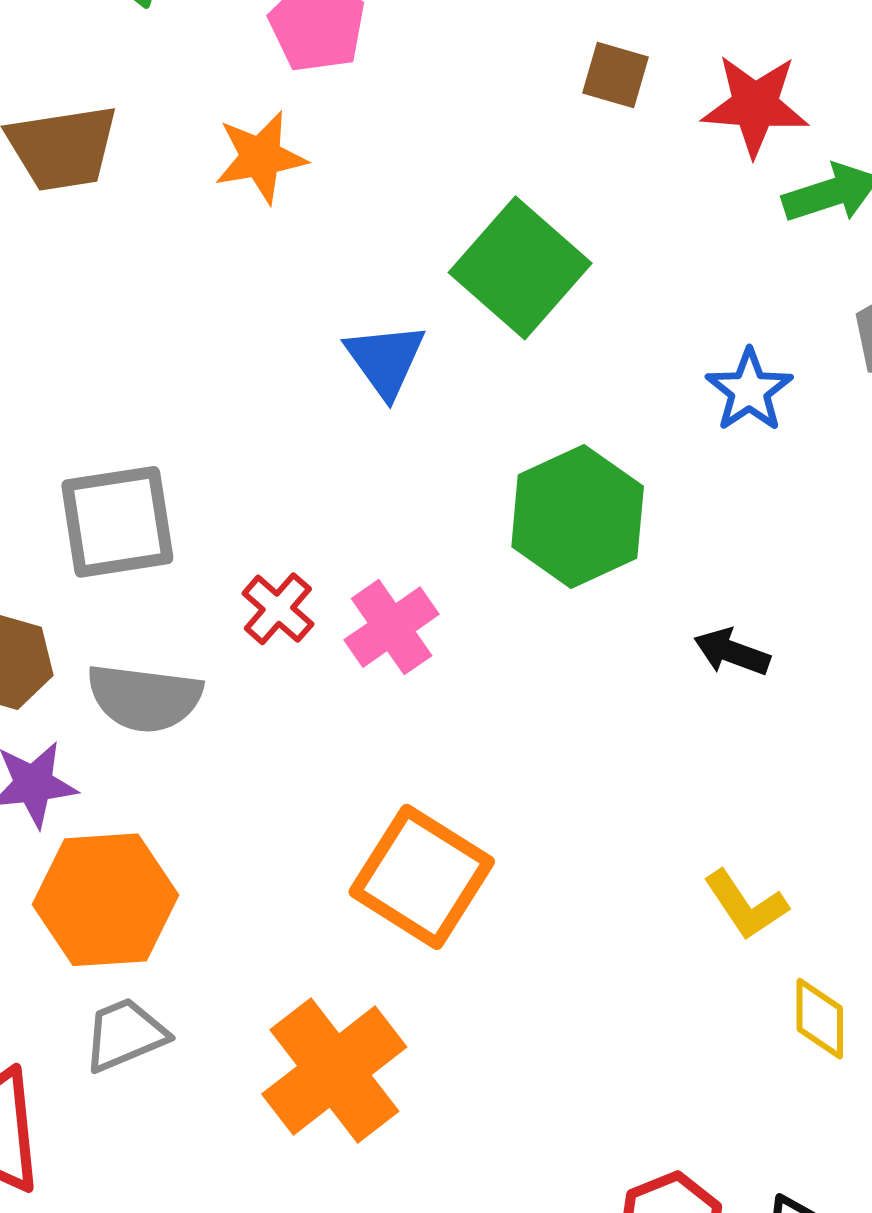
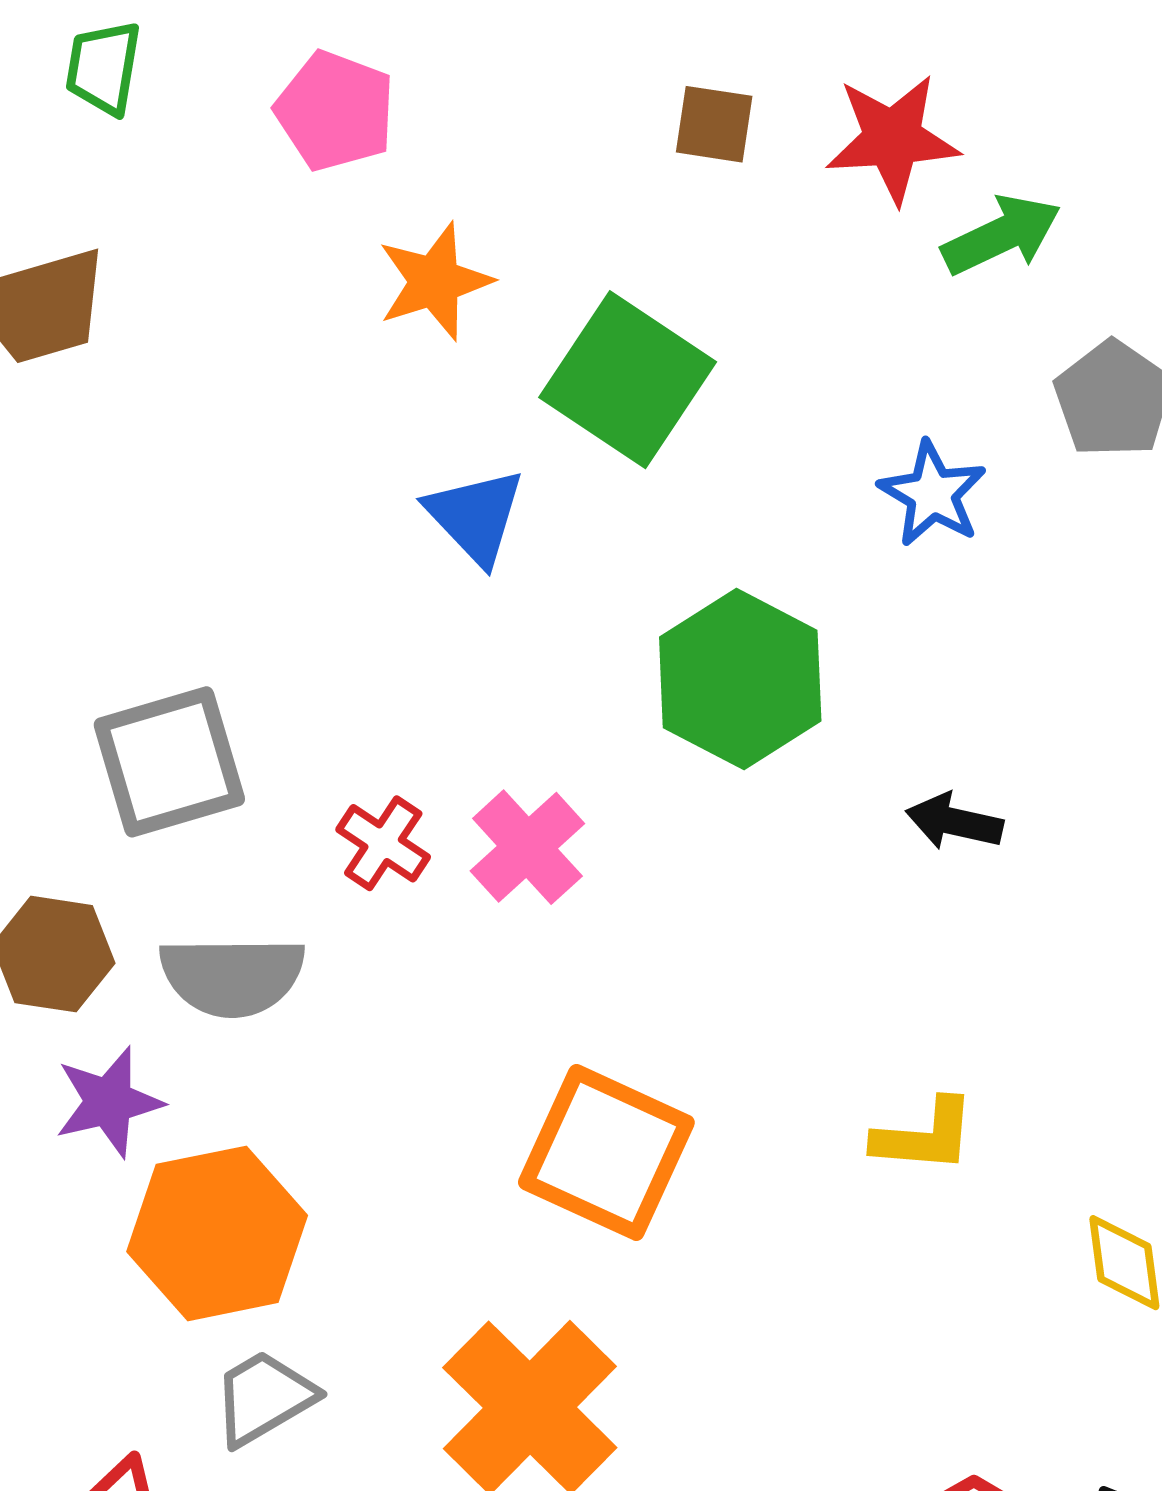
orange star: (261, 157) -> (435, 282), moved
yellow L-shape: (746, 905) -> (924, 1136), moved, turned -44

